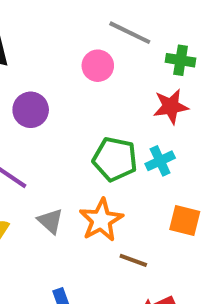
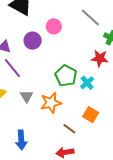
pink circle: (98, 66) -> (54, 26), moved
cyan cross: (160, 161) -> (87, 83), turned -32
brown line: (133, 260) -> (69, 129), moved

